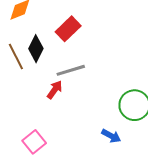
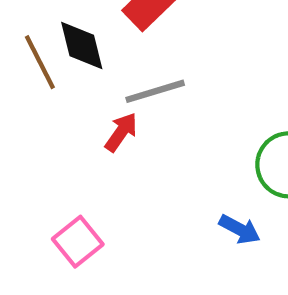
black diamond: (36, 49) -> (82, 45), turned -40

